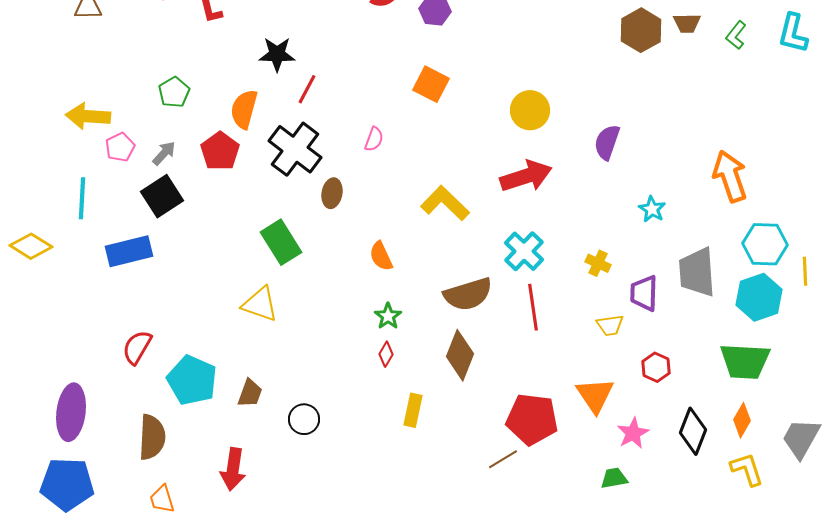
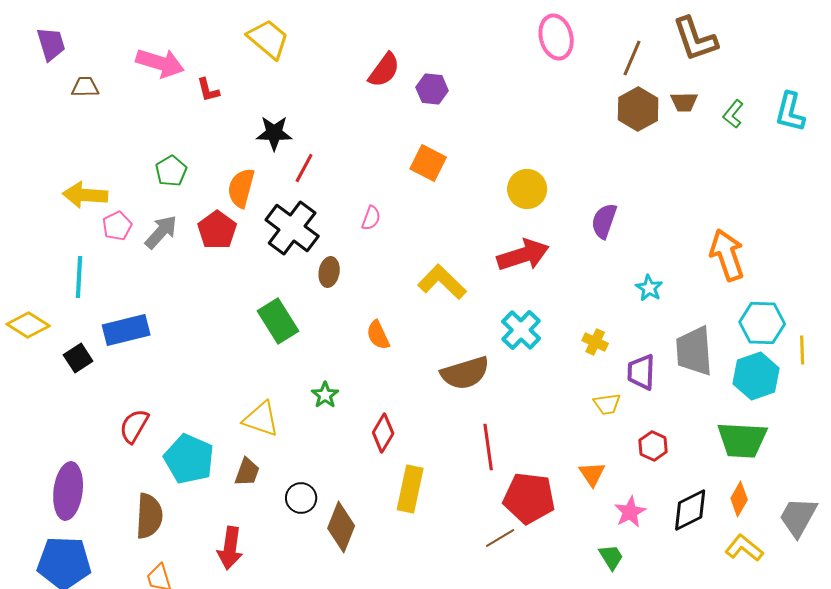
gray arrow: (164, 153) -> (161, 232), size x1.4
black square: (162, 196) -> (78, 358), moved, size x0.7
yellow triangle: (260, 304) -> (261, 419), moved
red line: (533, 307) -> (488, 447), moved
green star: (388, 316) -> (325, 395), moved
red diamond: (386, 354) -> (383, 433), size x1.5
brown diamond: (460, 355) -> (341, 527), moved
orange triangle: (595, 395) -> (592, 474), size x0.7
yellow rectangle: (413, 410) -> (410, 489), size x1.4
black diamond: (693, 431) -> (690, 510), turned 42
yellow L-shape: (747, 469) -> (744, 548), turned -33
green trapezoid: (614, 478) -> (611, 557), turned 68

